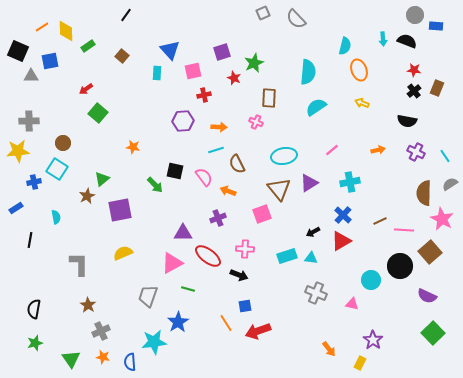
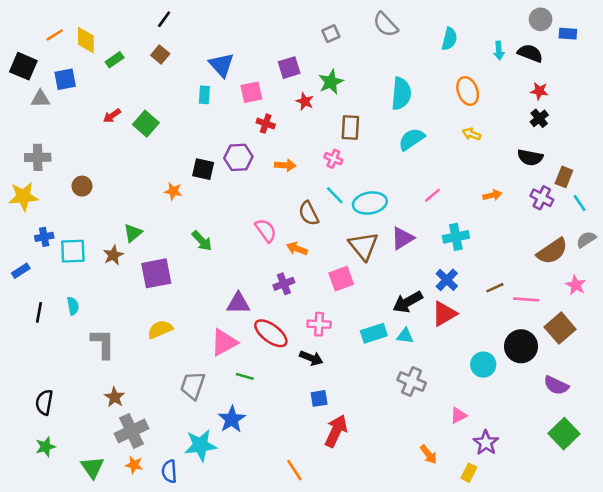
gray square: (263, 13) -> (331, 34), moved
cyan semicircle: (345, 46) -> (449, 39), moved
brown square: (122, 56) -> (160, 55), moved
brown rectangle: (437, 88) -> (564, 177), moved
red cross: (204, 95) -> (266, 124), turned 32
green square: (98, 113) -> (146, 124), moved
cyan line: (216, 150) -> (335, 195), moved, turned 63
cyan square: (57, 169) -> (73, 251), moved, turned -35
black square: (175, 171) -> (203, 169), moved
brown semicircle: (424, 193) -> (552, 251), turned -125
cyan semicircle: (56, 217) -> (73, 306), moved
pink star: (442, 219) -> (576, 285), size x0.7
black arrow: (313, 232) -> (408, 302), size x1.6
pink triangle: (352, 304) -> (458, 415), moved, turned -40
orange line: (226, 323) -> (294, 470), moved
gray cross: (101, 331) -> (131, 431), size x1.4
red arrow: (258, 331) -> (336, 431), turned 135

